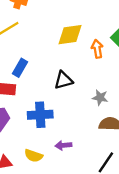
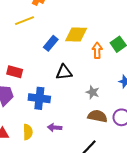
blue rectangle: (20, 68) -> (51, 43), moved
yellow semicircle: (34, 156) -> (28, 132), turned -119

